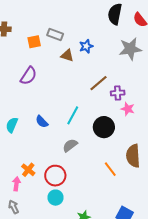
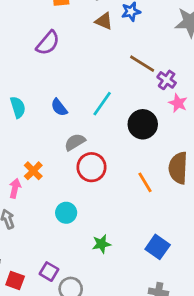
brown line: (99, 83) -> (142, 64), turned 66
purple cross: (118, 93) -> (167, 80), turned 32
cyan semicircle: (12, 125) -> (18, 107), turned 133
gray semicircle: (70, 145) -> (75, 142), moved
red circle: (55, 176) -> (91, 167), moved

